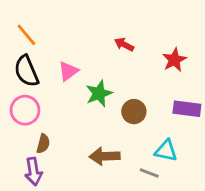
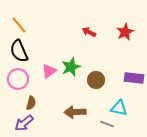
red star: (174, 60) -> (125, 32), moved
pink triangle: (68, 71) -> (49, 71), moved
purple arrow: (33, 172) -> (24, 123), turned 60

